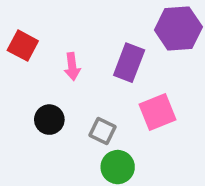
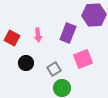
red square: (23, 46) -> (12, 38), moved
gray square: (102, 131) -> (54, 69), turned 32

